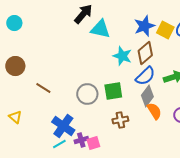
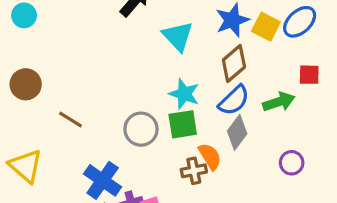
cyan triangle: (100, 29) -> (178, 36), moved, turned 35
cyan star: (122, 56) -> (184, 94), moved
orange semicircle: (154, 111) -> (210, 156), moved
yellow triangle: (15, 117) -> (26, 166), size x1.6

